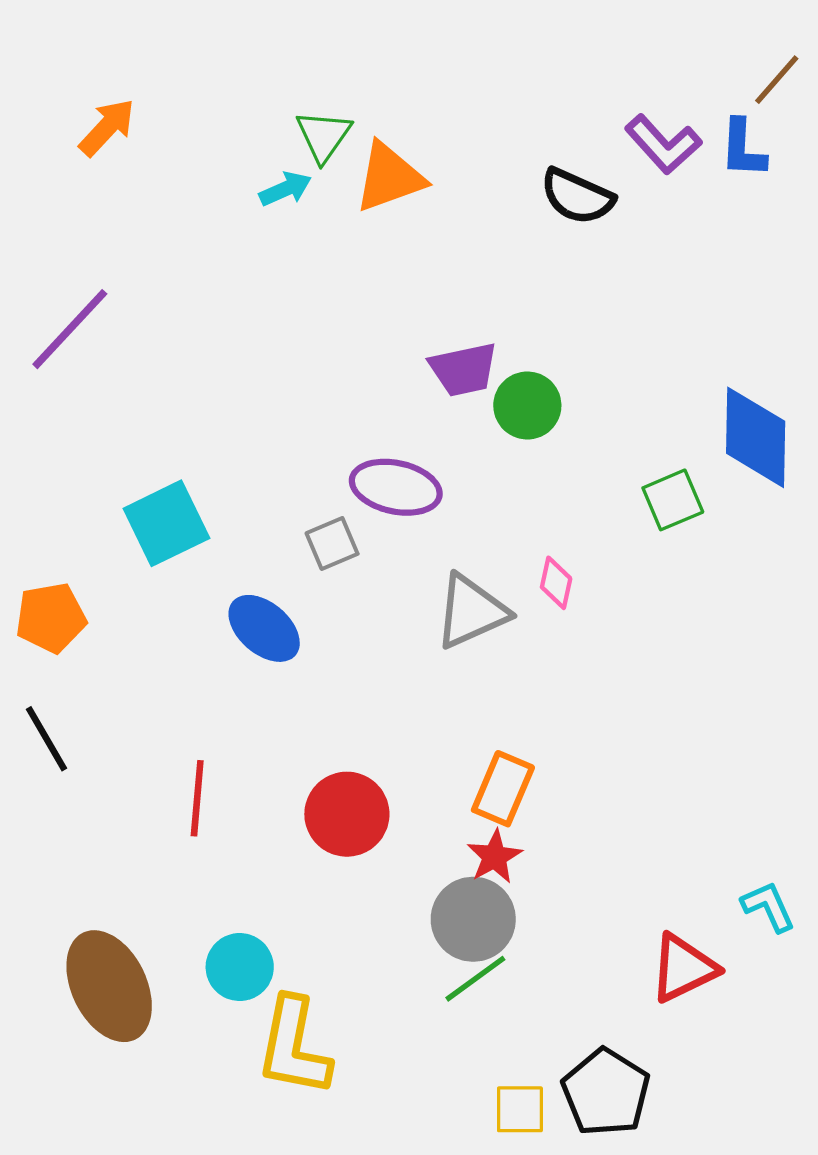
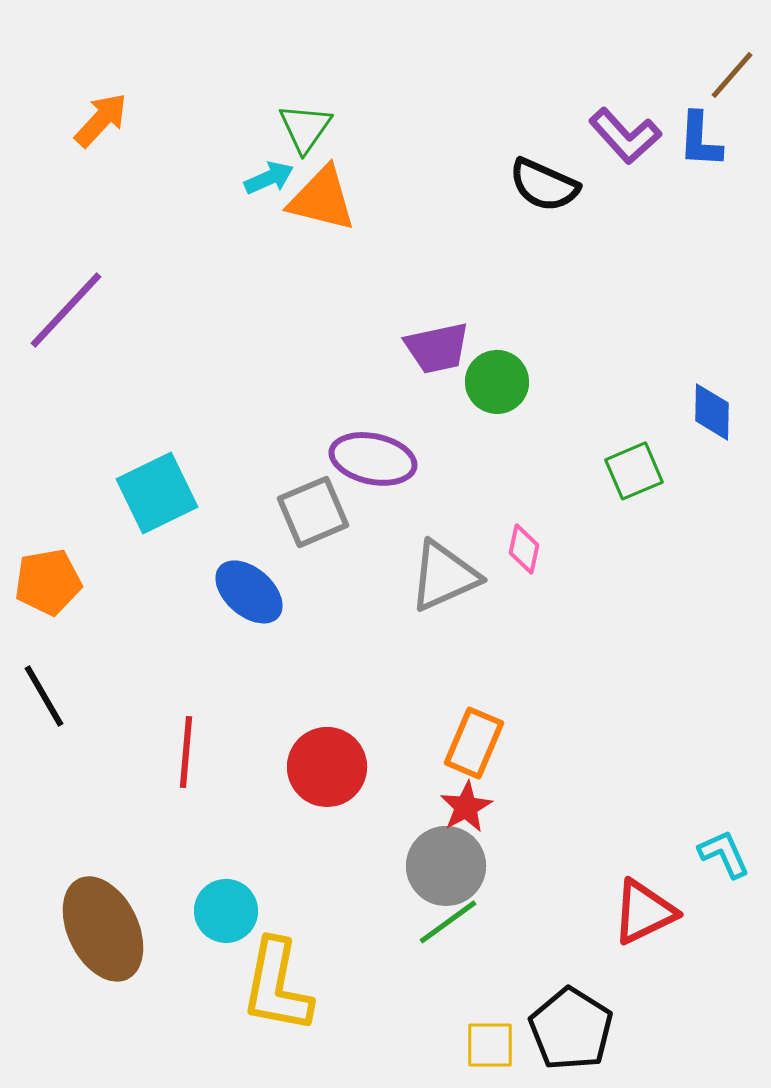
orange triangle: (389, 177) -> (322, 199), moved, turned 34
blue diamond: (756, 437) -> (712, 412), size x0.6
gray square: (332, 543) -> (313, 512), size x1.4

